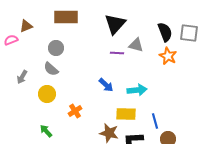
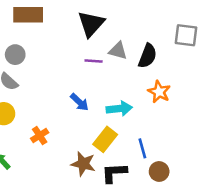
black semicircle: (165, 32) -> (148, 56), moved, turned 42
orange star: (168, 56) -> (159, 92), moved
yellow rectangle: (126, 114) -> (105, 139), turned -54

